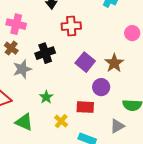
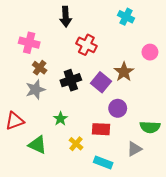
red cross: (71, 26) -> (86, 45), turned 30
brown cross: (11, 48) -> (40, 68), moved
black cross: (45, 53) -> (71, 80), moved
brown star: (114, 63) -> (124, 72), moved

